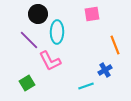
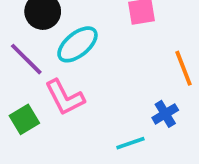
cyan ellipse: (57, 32) -> (77, 44), turned 50
green square: (27, 83) -> (24, 119), moved

